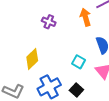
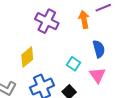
purple cross: (49, 22) -> (47, 21), size x1.6

